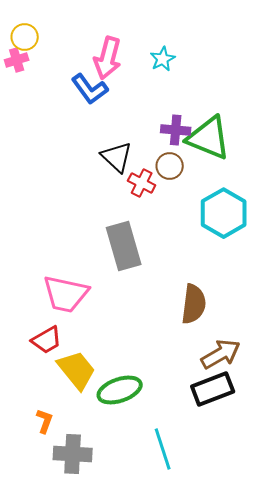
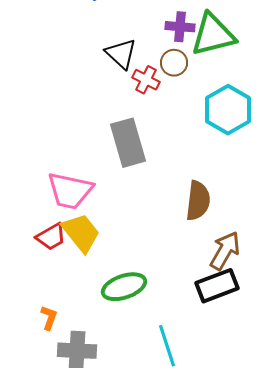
green triangle: (209, 138) -> (213, 35), turned -36
brown arrow: (221, 354) -> (225, 251), turned -30
yellow trapezoid: (77, 370) -> (81, 233), moved

